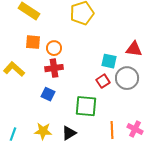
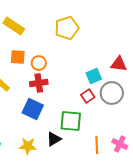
cyan square: (109, 61) -> (94, 76), turned -35
blue square: (48, 94) -> (33, 109), size x1.5
black triangle: (69, 133) -> (54, 139), moved

